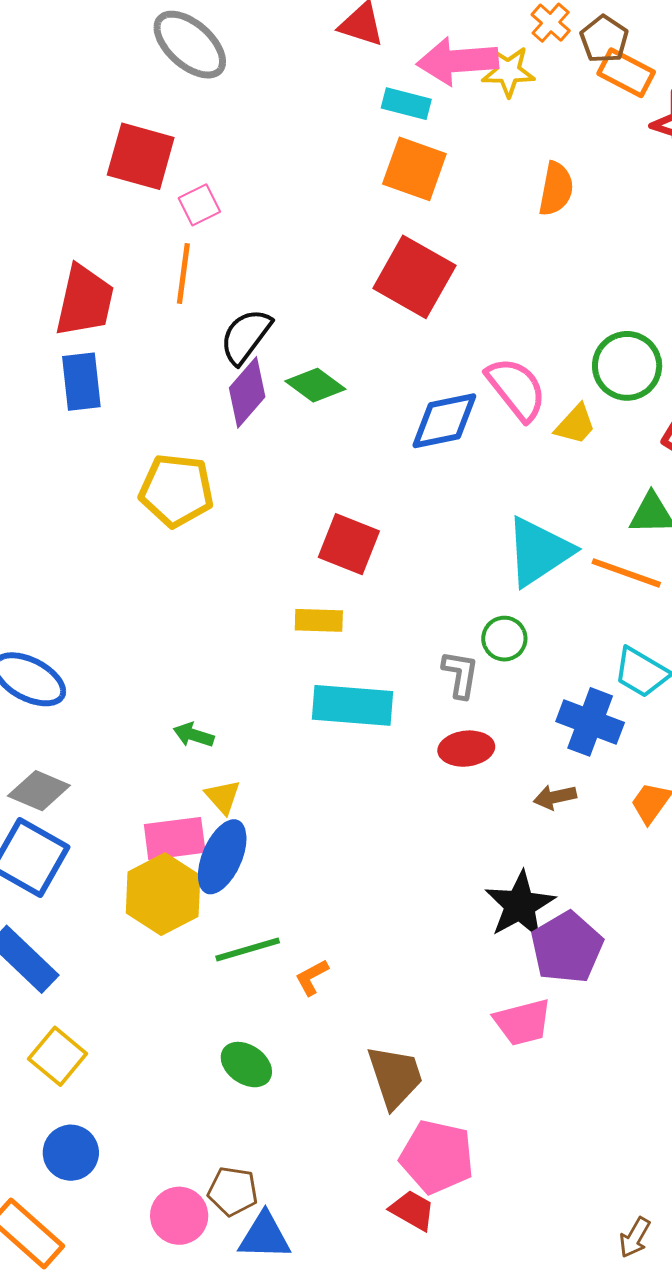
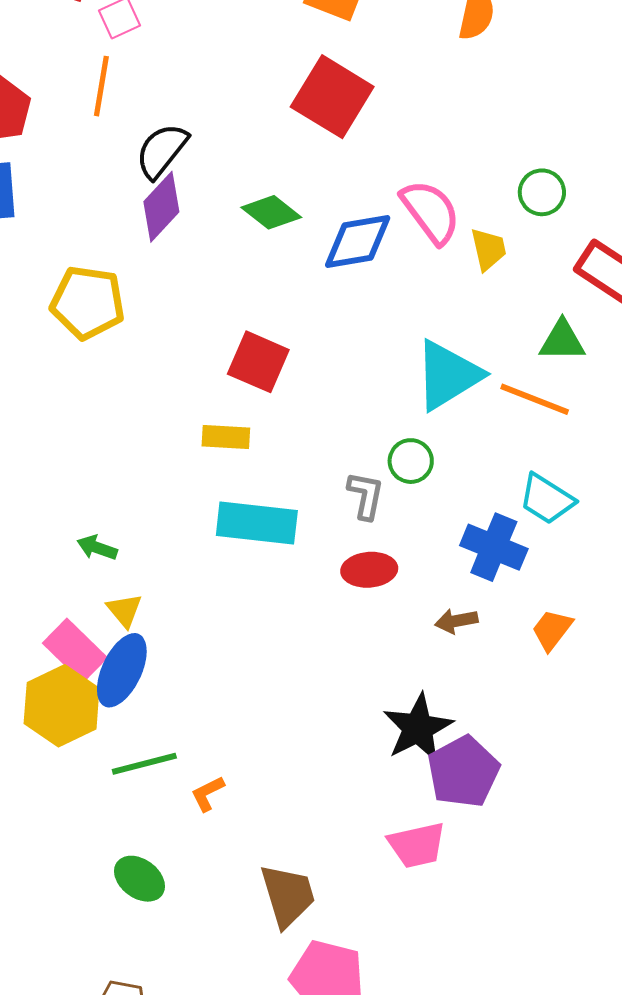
green circle: (627, 366) -> (542, 192), size x0.7
green diamond: (315, 385) -> (271, 212), moved
yellow trapezoid: (575, 424) -> (488, 249), turned -57
pink rectangle: (175, 838) -> (75, 650), turned 50

